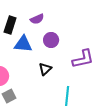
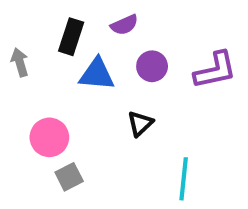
purple L-shape: (83, 59) -> (215, 70), moved

